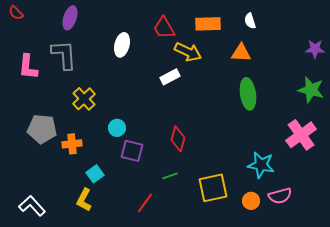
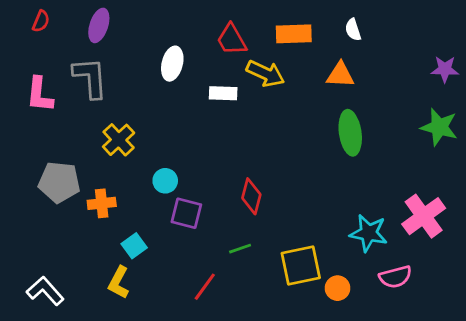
red semicircle: (16, 13) -> (41, 21), moved, turned -112
white rectangle: (170, 77) -> (223, 93), moved, turned 30
pink cross: (301, 135) -> (424, 216), moved
orange circle: (251, 201) -> (338, 288), moved

